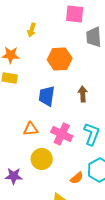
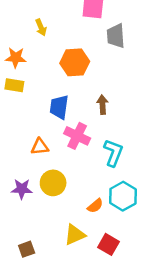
yellow arrow: (32, 30) -> (41, 27), turned -40
pink cross: (62, 134) -> (77, 136), moved
purple star: (14, 176) -> (22, 189), moved

